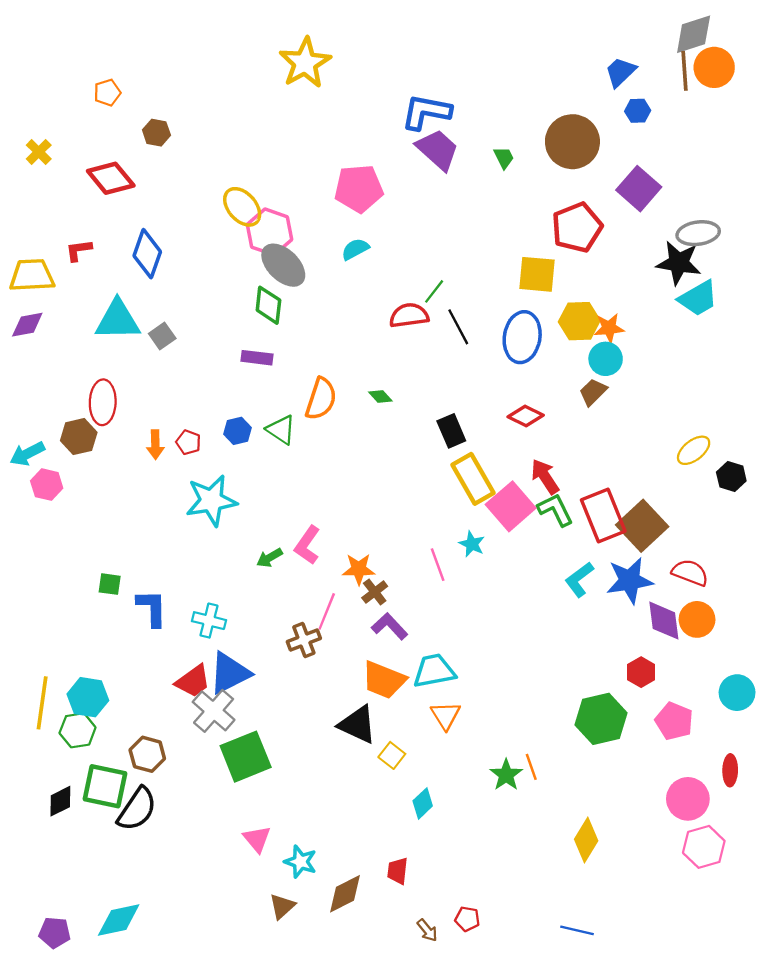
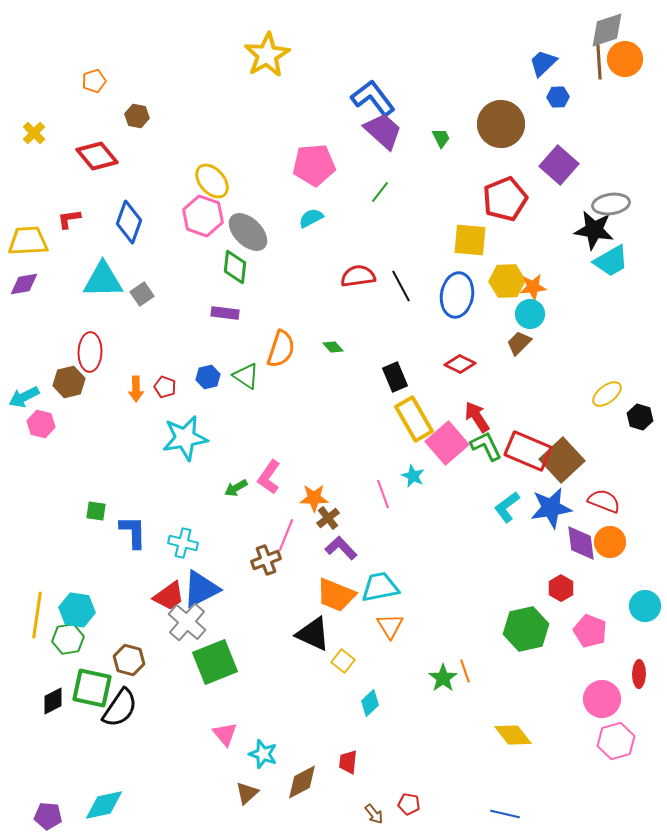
blue L-shape: (426, 112) -> (373, 98), turned 42
pink hexagon: (270, 232) -> (203, 216), moved
green line: (434, 291) -> (380, 192), moved
red rectangle: (603, 515) -> (528, 451), turned -45
yellow diamond: (586, 840) -> (513, 735), turned -69

